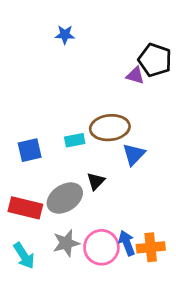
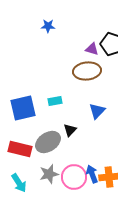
purple triangle: (135, 75) -> (92, 49), moved
brown ellipse: (110, 128) -> (87, 71), moved
blue square: (30, 150) -> (23, 108), size x1.5

